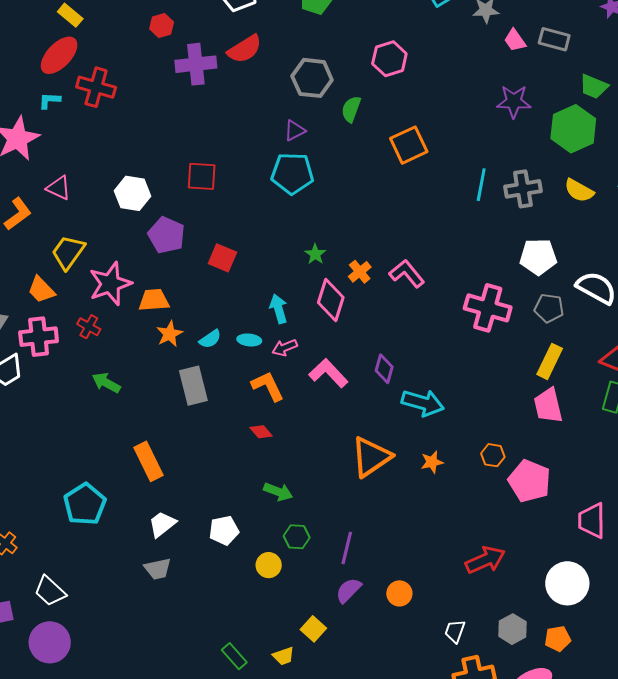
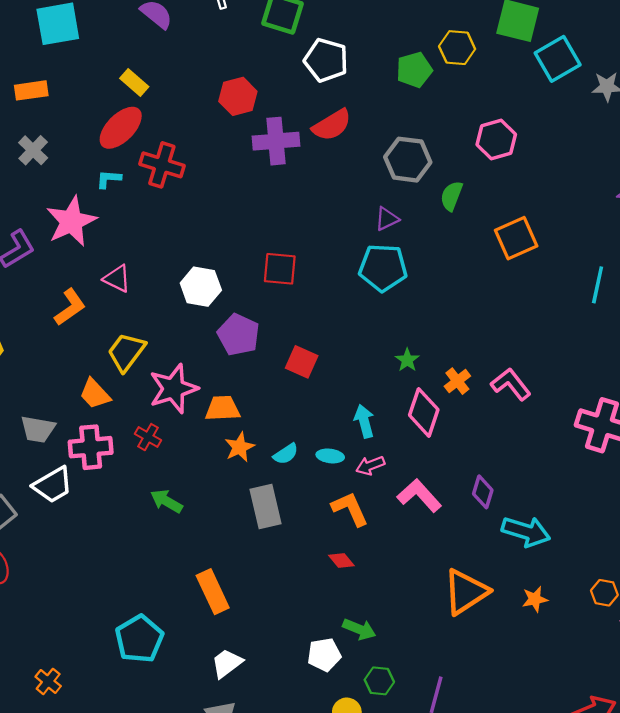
red hexagon: (162, 26) -> (238, 96), size x1.4
white pentagon: (224, 530) -> (324, 655), moved

